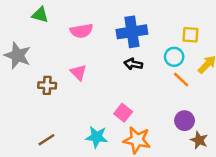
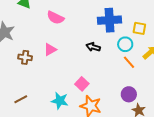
pink semicircle: (81, 31) -> (55, 18), turned 30
blue cross: (132, 32) -> (109, 20), moved
pink triangle: (78, 72) -> (50, 50), turned 40

